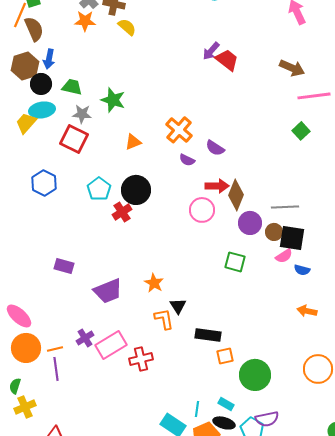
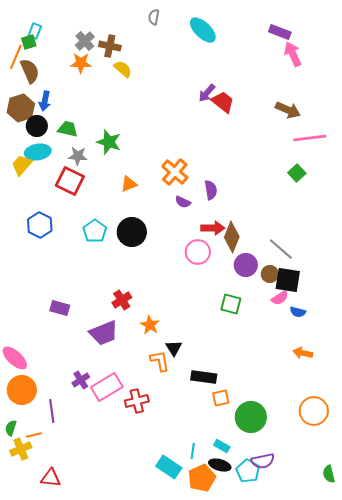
purple semicircle: (215, 148) -> (211, 190), turned -132
gray line: (285, 207) -> (281, 249), turned 44
red cross: (122, 212) -> (122, 300), moved
orange line: (55, 349) -> (34, 435), moved

